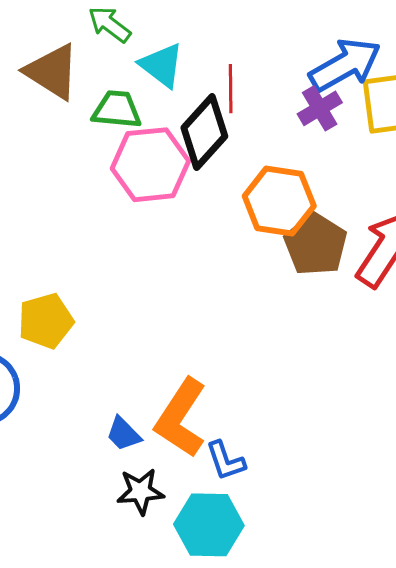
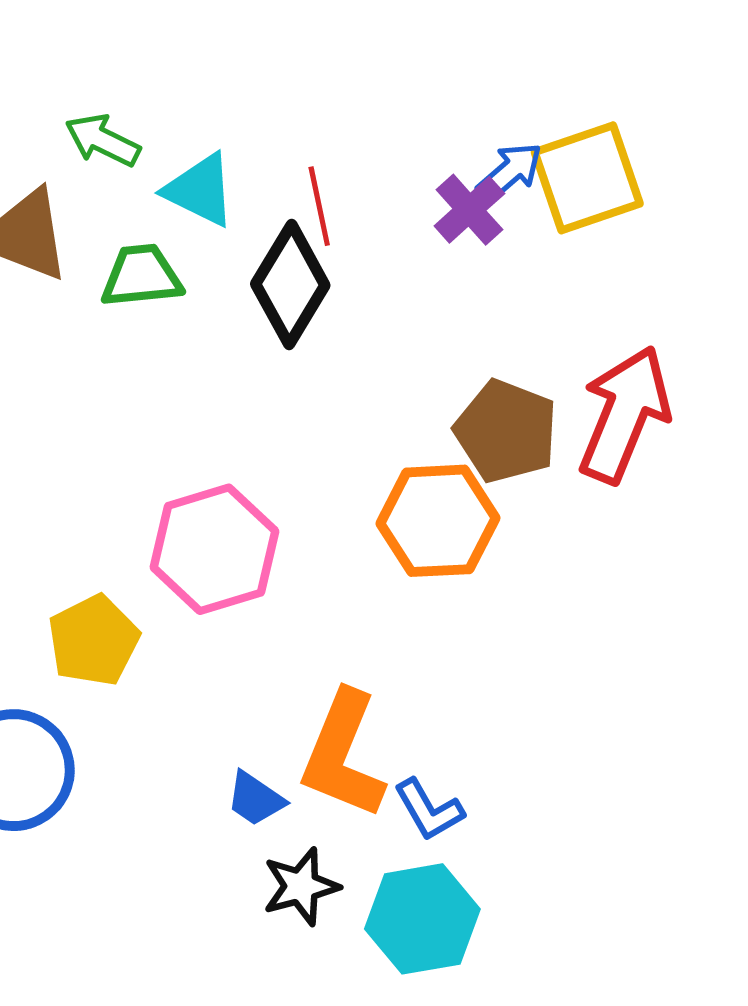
blue arrow: (345, 65) -> (510, 172), moved, size x0.6
pink hexagon: (150, 165) -> (214, 549), moved
orange hexagon: (279, 201) -> (438, 521), moved

